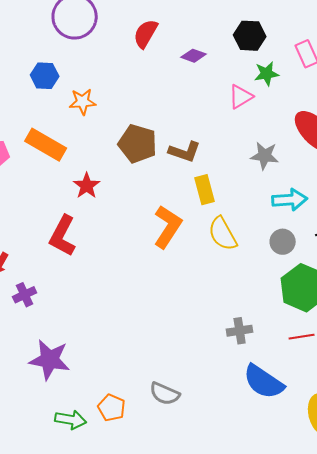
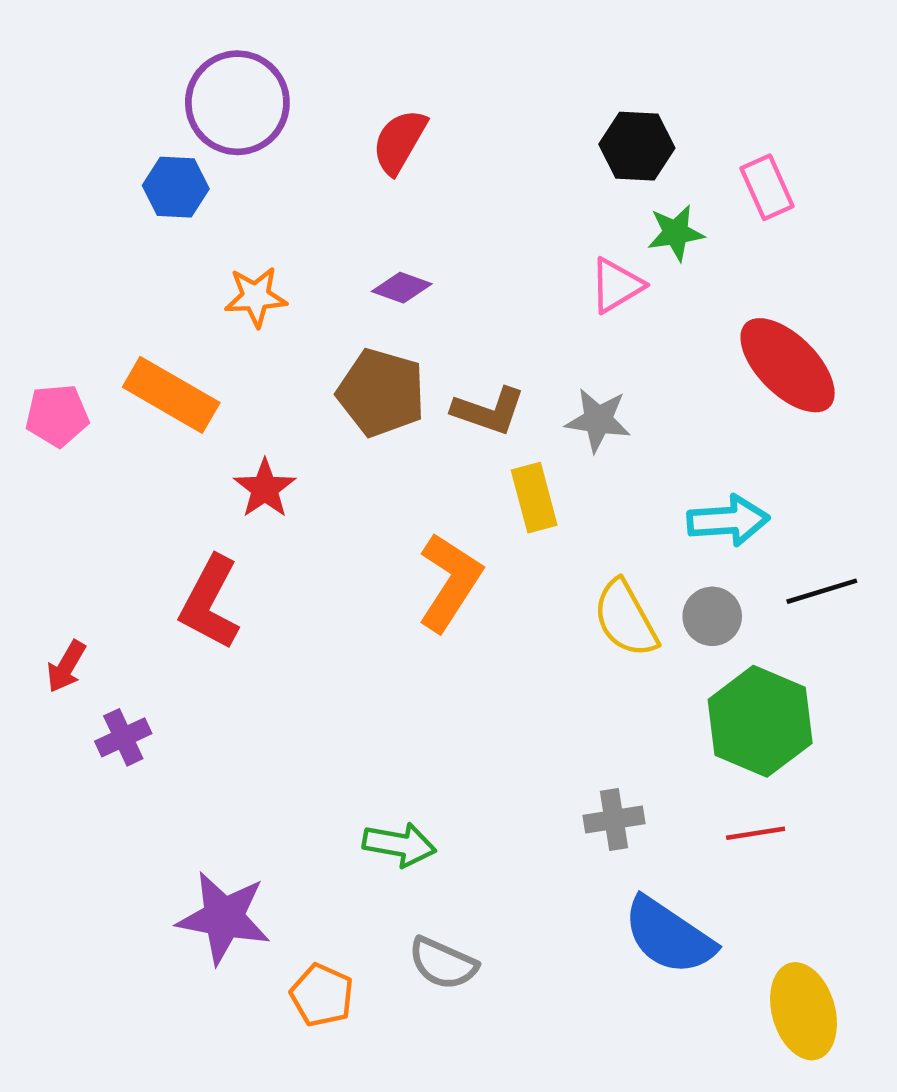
purple diamond: (194, 56) -> (402, 288), moved
blue hexagon: (45, 76) -> (176, 187), moved
gray star: (265, 156) -> (598, 420), moved
yellow semicircle: (223, 234) -> (625, 619), moved
purple star: (50, 360) -> (224, 918), moved
green arrow: (71, 420) -> (399, 845), moved

